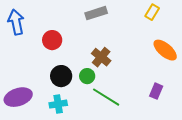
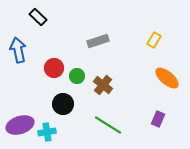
green circle: (87, 76) -> (77, 76), moved
cyan cross: (58, 104) -> (47, 132), moved

